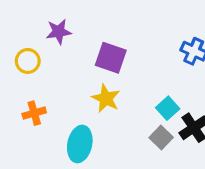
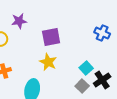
purple square: (111, 58) -> (51, 37), turned -30

